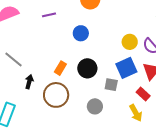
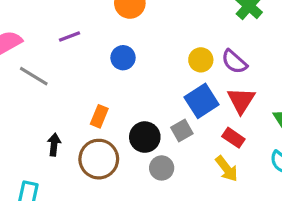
gray line: (13, 59) -> (34, 76), moved
black circle: (87, 68) -> (145, 137), moved
gray square: (111, 85) -> (182, 130), turned -32

